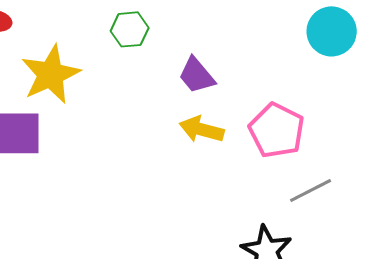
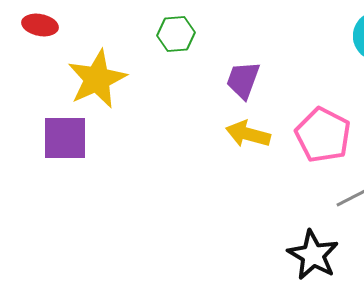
purple trapezoid: (197, 75) -> (243, 80), turned 60

